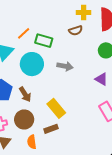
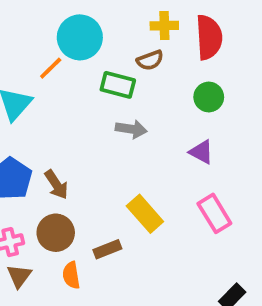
green rectangle: (44, 41) -> (118, 85), moved
cyan circle: (32, 64) -> (80, 37), moved
yellow rectangle: (56, 108) -> (145, 214), moved

